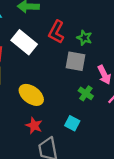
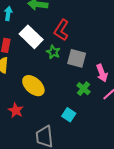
green star: (84, 38) -> (53, 52), moved
red star: (34, 126) -> (16, 110), moved

